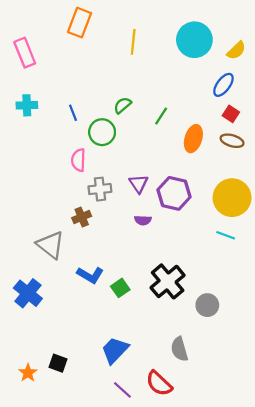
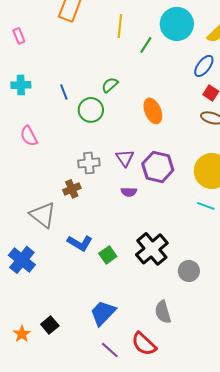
pink rectangle: (25, 53) -> (19, 36), size x0.6
green line: (161, 116) -> (146, 45), moved
orange ellipse: (193, 139) -> (153, 111), moved, turned -40
pink semicircle: (78, 160) -> (29, 136), moved, turned -30
black square: (58, 363) -> (50, 325), turned 30

